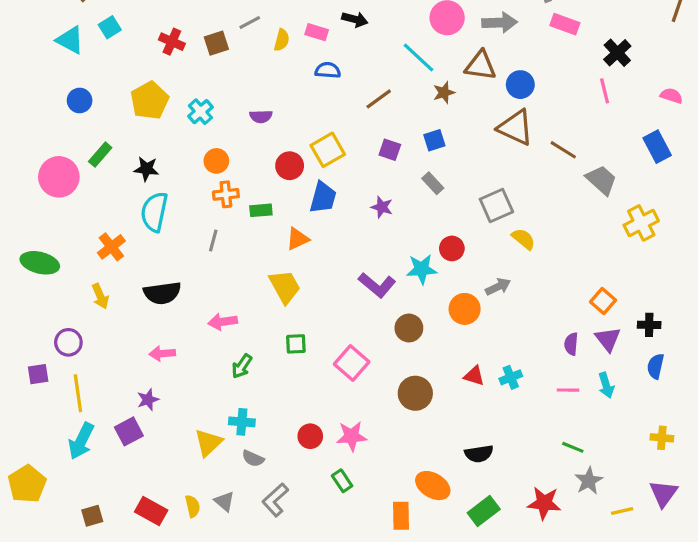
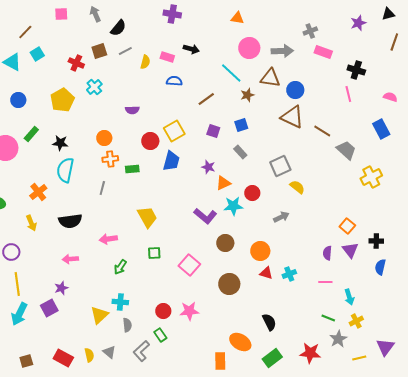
brown square: (216, 43) -> (99, 51), moved
black cross: (617, 53) -> (356, 70), turned -30
cyan cross: (200, 112) -> (94, 87), moved
orange triangle: (298, 239) -> (223, 183), moved
orange circle: (465, 309) -> (260, 251), moved
cyan arrow: (606, 385) -> (349, 297), moved
yellow cross: (662, 438) -> (356, 321), moved, turned -32
black semicircle: (479, 454) -> (269, 322), turned -108
gray semicircle: (253, 458) -> (127, 325), turned -120
green rectangle: (342, 481) -> (160, 335), moved

